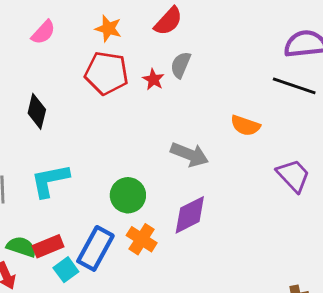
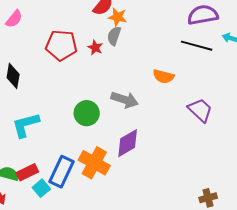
orange star: (108, 28) -> (117, 17), moved
green circle: (128, 195) -> (87, 113), moved
orange cross: (142, 239) -> (94, 163), size x1.4

